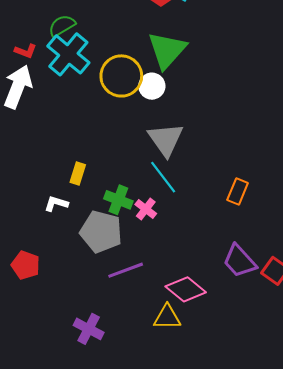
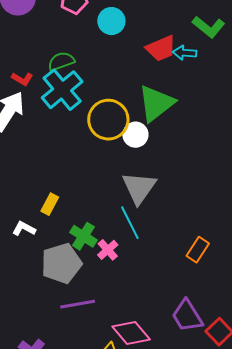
gray pentagon: (101, 232) -> (61, 263), turned 30

